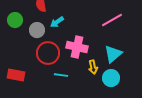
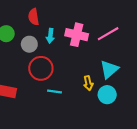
cyan arrow: (57, 22) -> (50, 36), turned -48
pink cross: (77, 47) -> (77, 35), moved

